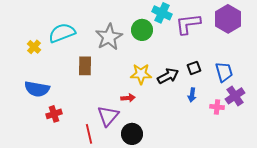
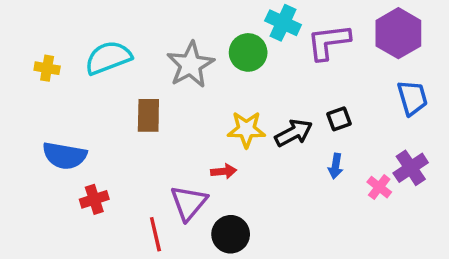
yellow cross: (34, 47) -> (47, 68), moved, turned -32
blue trapezoid: (224, 72) -> (412, 98), moved
pink cross: (217, 107) -> (379, 187), turned 32

